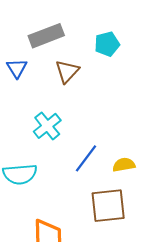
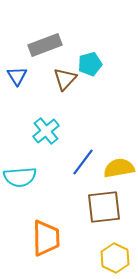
cyan pentagon: (107, 44) -> (90, 64), moved
yellow semicircle: (124, 165) -> (119, 168), size x1.4

